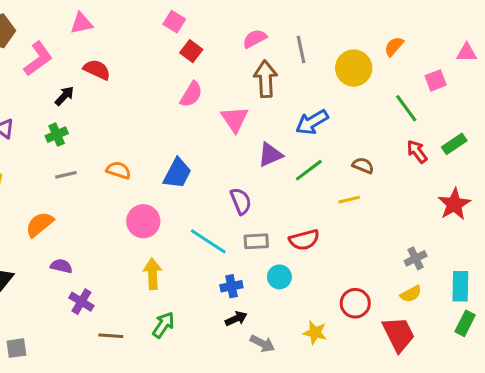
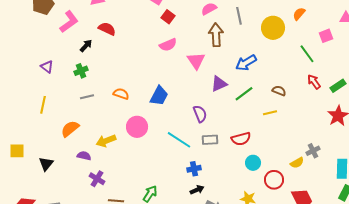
pink semicircle: (191, 94) -> (168, 45), turned 36
green rectangle: (454, 144) -> (338, 86), moved
yellow arrow: (153, 274) -> (106, 141), moved, turned -108
cyan circle: (279, 277) -> (253, 163), moved
yellow semicircle: (411, 294) -> (297, 163), moved

